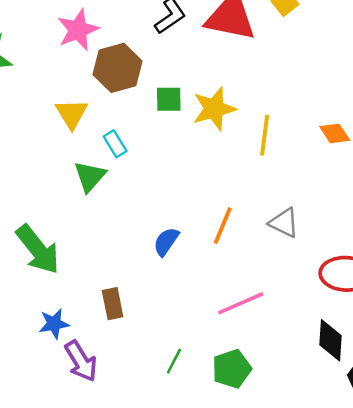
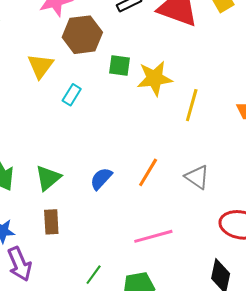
cyan rectangle: (115, 144) -> (72, 95), turned 55
green triangle: (90, 176) -> (48, 178), moved

